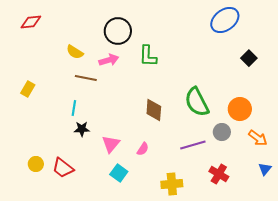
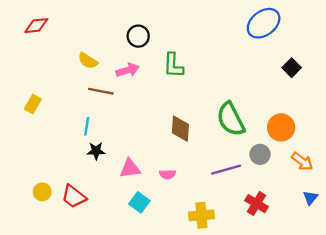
black circle: (118, 31) -> (138, 36), size x0.7
pink triangle: (111, 144) -> (130, 168), turned 42
pink semicircle: (143, 149) -> (167, 174), turned 56

